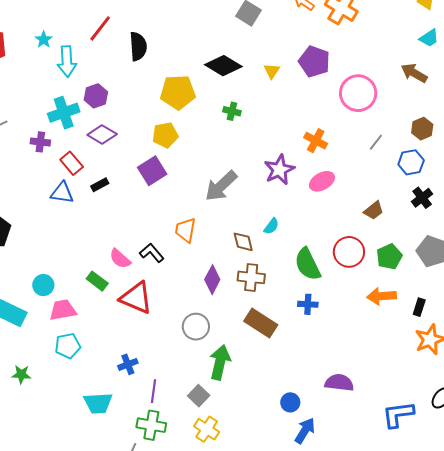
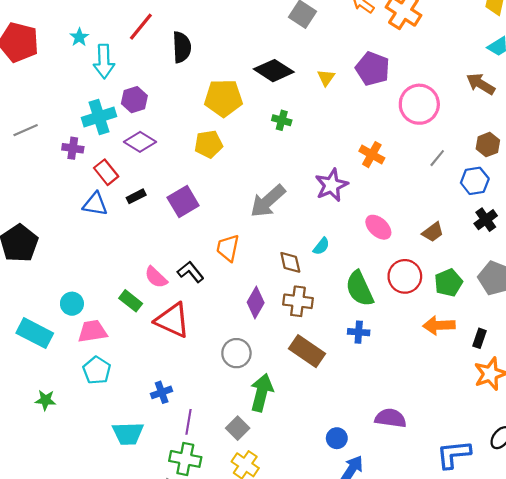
purple square: (152, 171) -> (183, 201), moved
pink ellipse: (322, 181) -> (378, 227), moved, turned 70
cyan pentagon: (68, 346) -> (97, 370), turned -30

